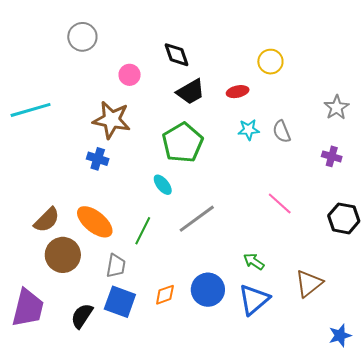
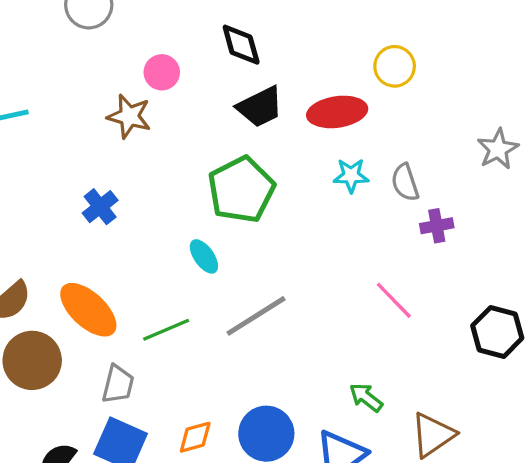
red ellipse: (238, 92) -> (337, 112), size x1.6
brown star: (112, 120) -> (129, 116), moved, size x0.7
purple cross: (332, 156) -> (437, 226), moved, turned -30
blue cross: (98, 159) -> (100, 207), turned 30
green line: (143, 231) -> (166, 330), turned 36
green arrow: (254, 262) -> (366, 397), moved

